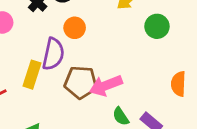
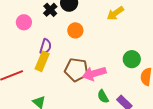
green circle: (157, 26) -> (132, 59), moved
purple semicircle: (53, 54) -> (46, 47), moved, size x0.7

